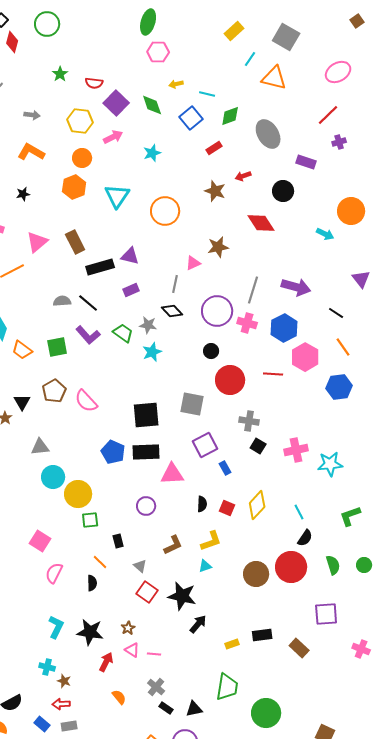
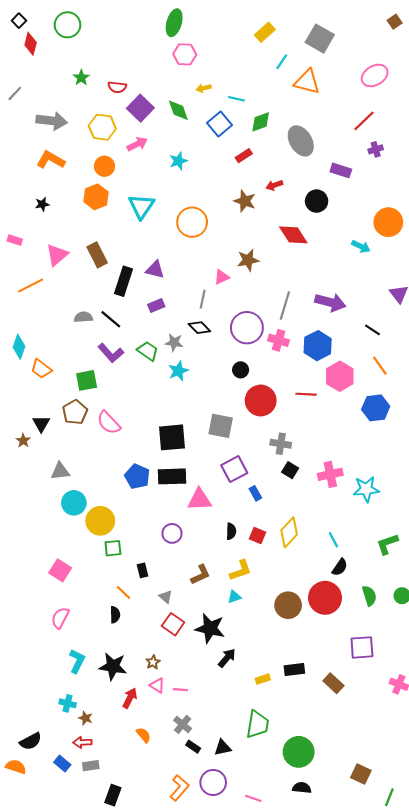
gray arrow: (32, 115) -> (52, 121), size x1.8
black rectangle: (100, 267) -> (123, 281), turned -56
green square: (57, 347) -> (87, 380), moved
pink semicircle: (54, 573) -> (60, 618), moved

